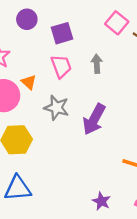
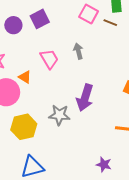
purple square: (62, 33) -> (40, 19), moved
gray star: (57, 108) -> (59, 115), moved

